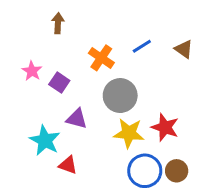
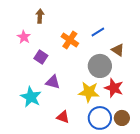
brown triangle: (184, 49) -> (118, 50), moved
pink star: (32, 71) -> (24, 37), moved
gray circle: (120, 96) -> (100, 66), moved
red triangle: (68, 165) -> (63, 117), moved

